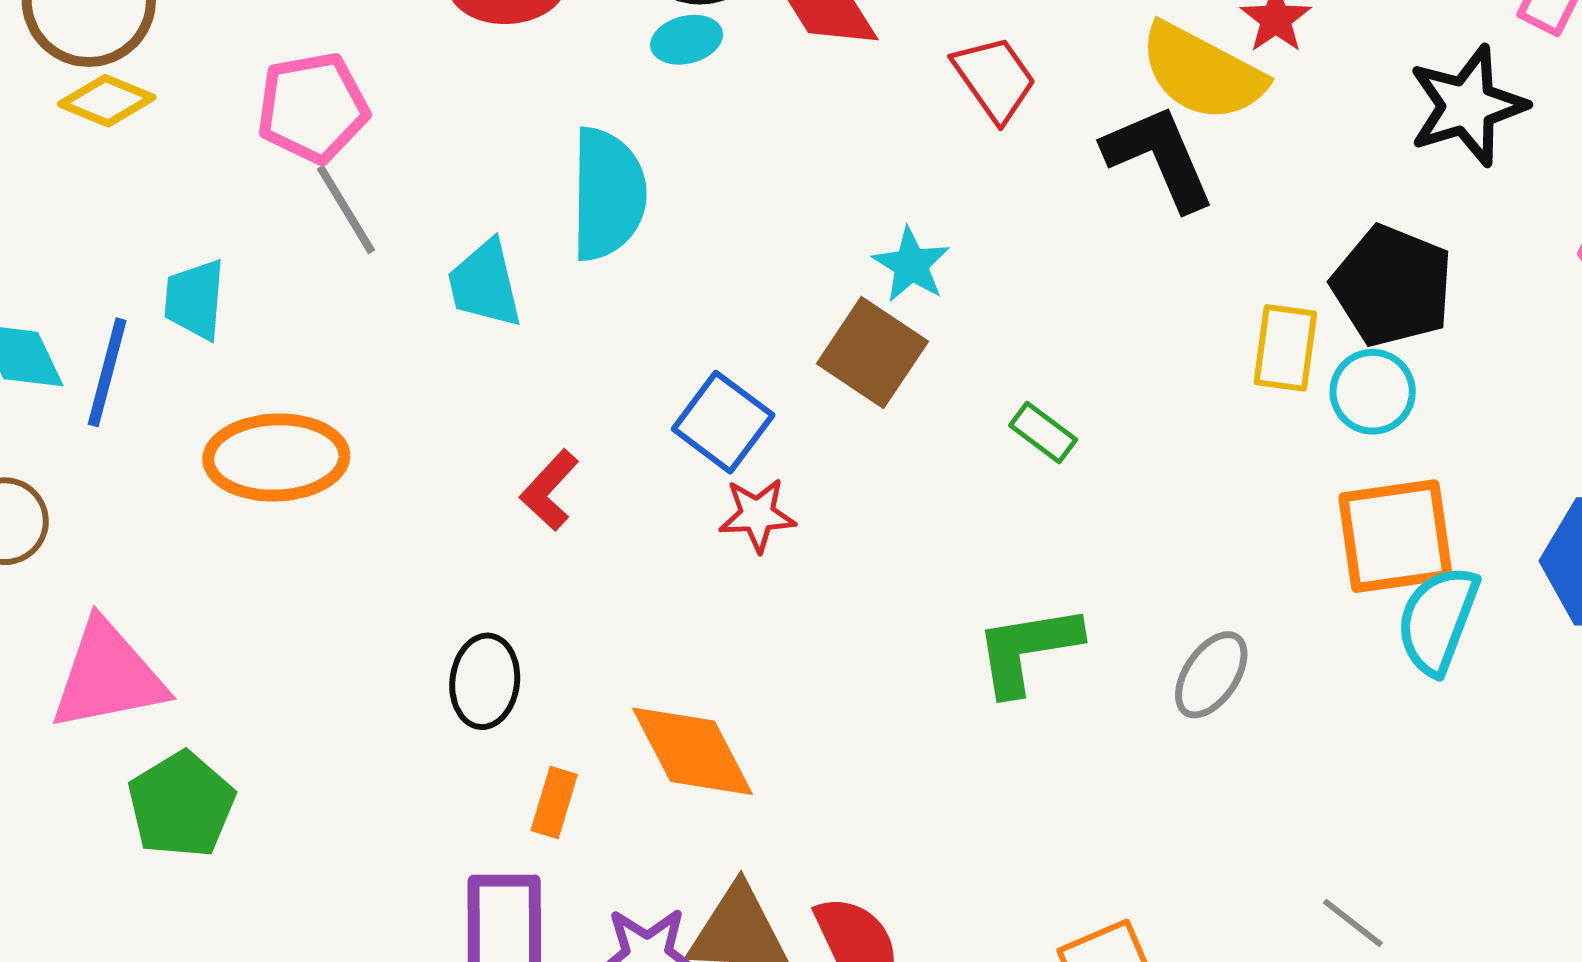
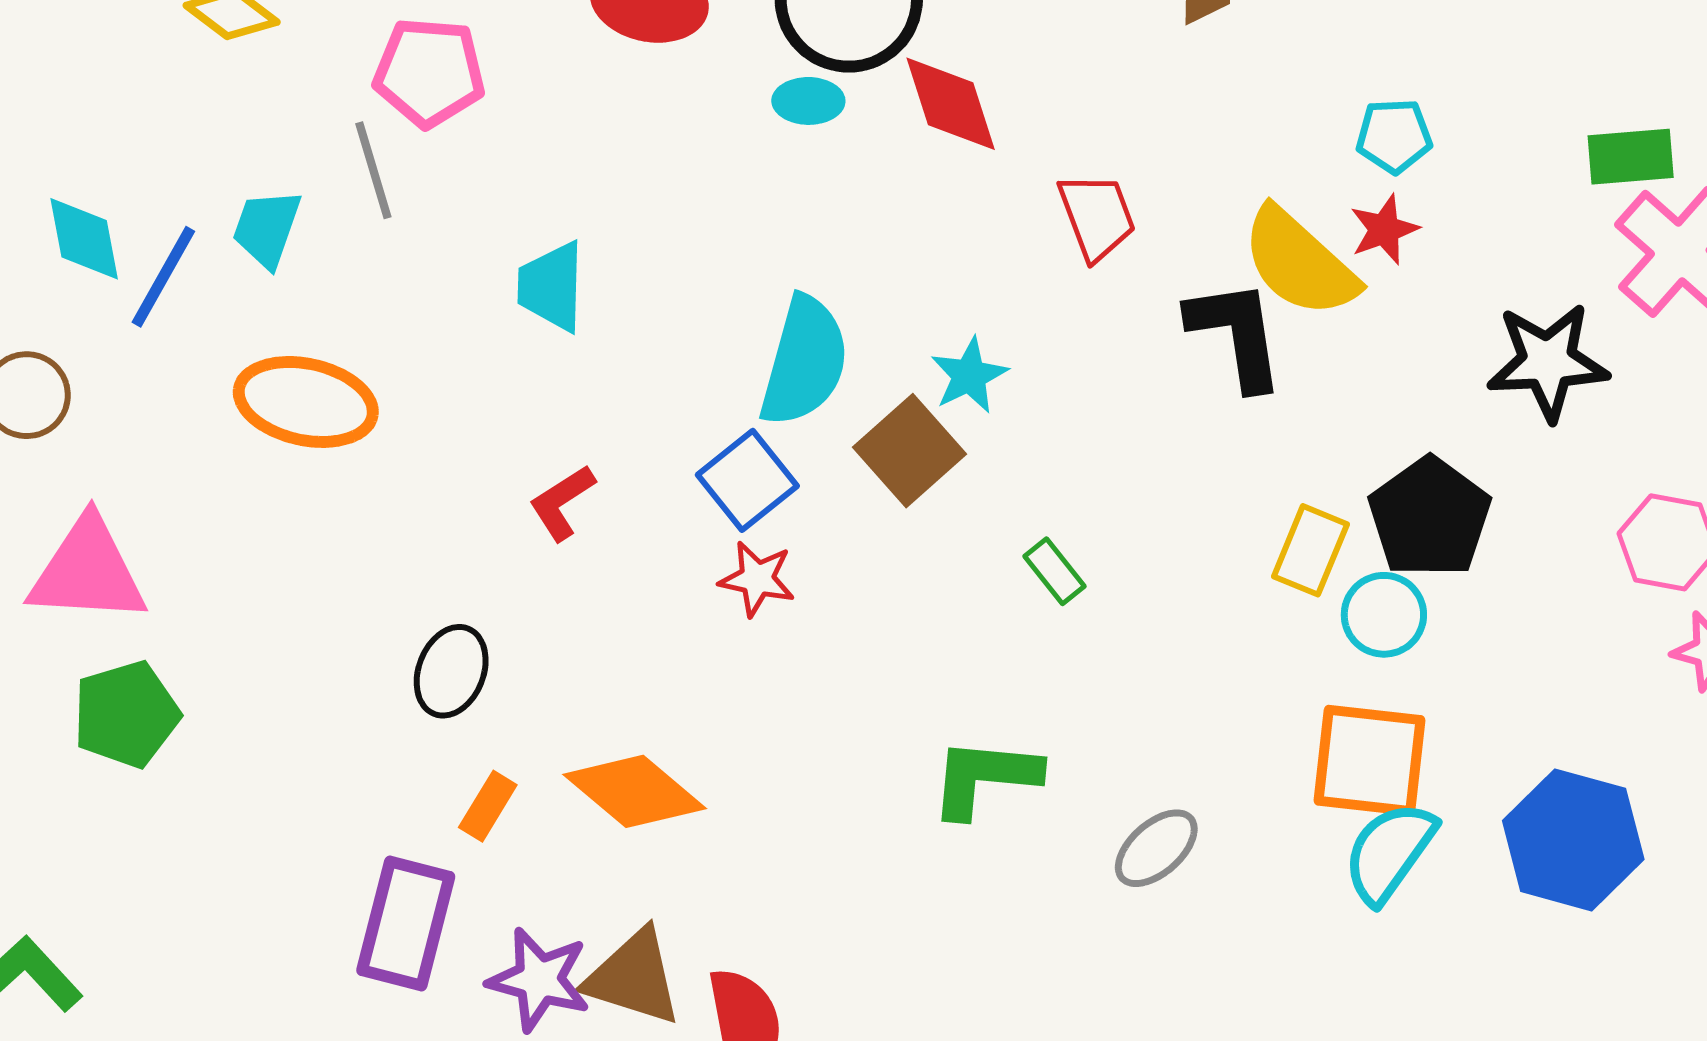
cyan semicircle: (608, 194) -> (804, 361), moved
gray line: (346, 210) -> (373, 170), moved
orange diamond: (692, 751) -> (635, 791), turned -37

